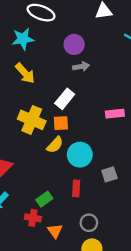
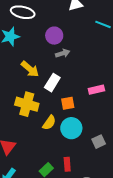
yellow arrow: (25, 73) -> (30, 69), moved
orange square: (61, 123) -> (68, 103), moved
red rectangle: (76, 188) -> (67, 164), moved

